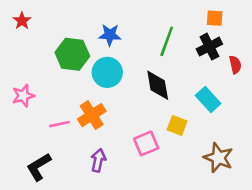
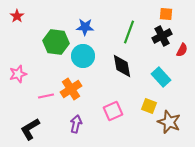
red semicircle: (235, 65) -> (182, 50), turned 40
yellow square: (177, 125) -> (149, 106), moved

